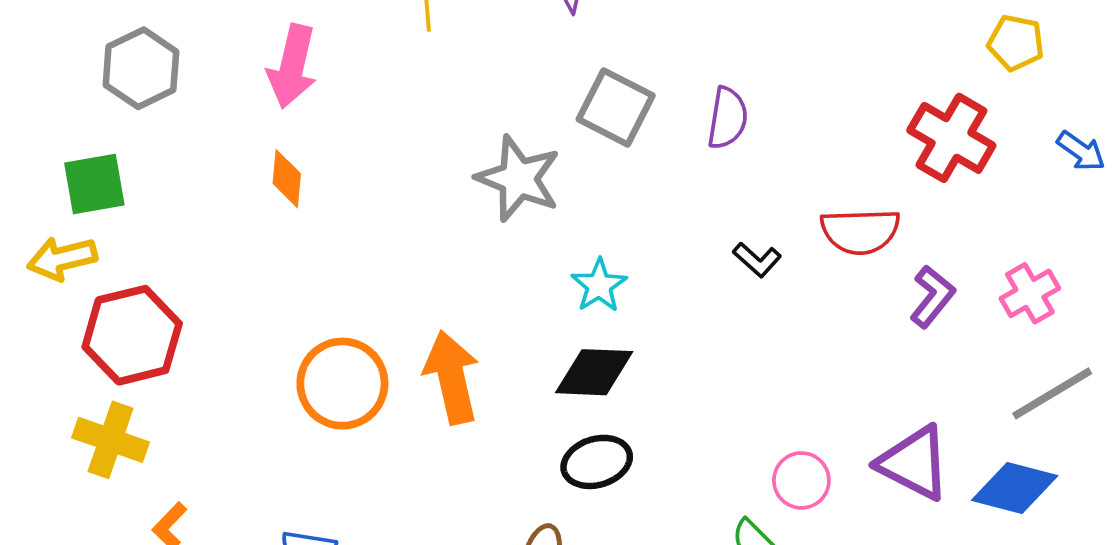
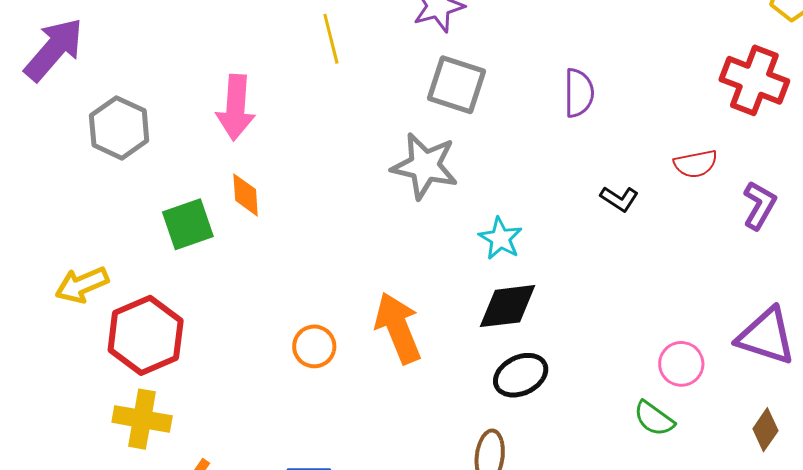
gray square: (616, 107) -> (457, 85), moved
green square: (94, 184) -> (188, 224), moved
red semicircle: (860, 231) -> (696, 164), size x0.7
orange circle: (342, 384) -> (314, 346), size x0.6

